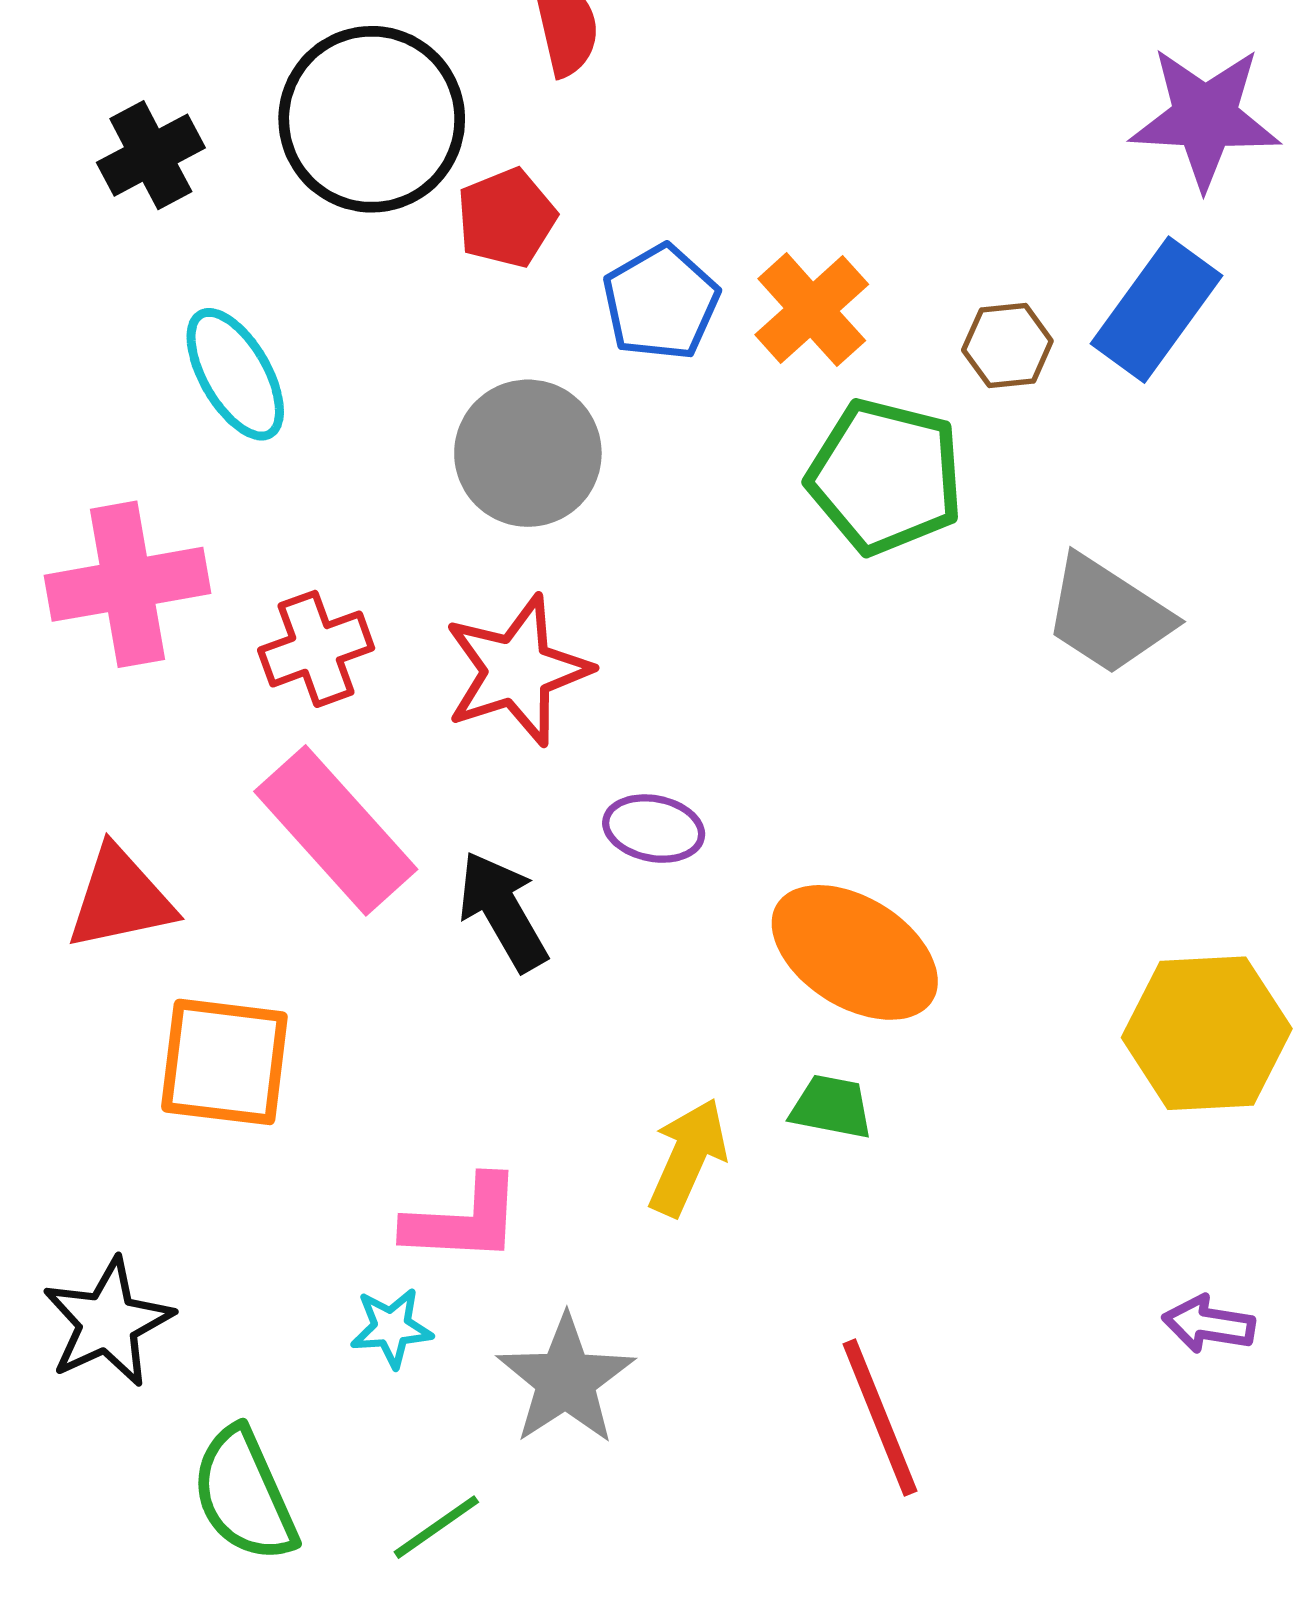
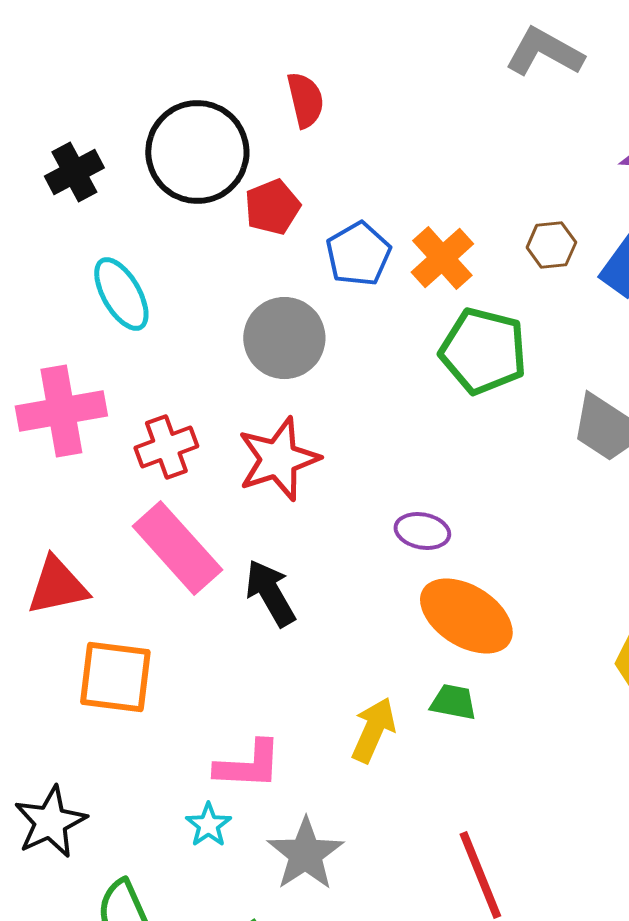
brown hexagon: (1007, 345) -> (551, 245), moved
purple ellipse: (654, 829) -> (422, 531), moved
cyan star: (391, 1328) -> (208, 825), turned -30

